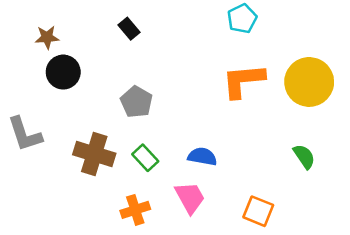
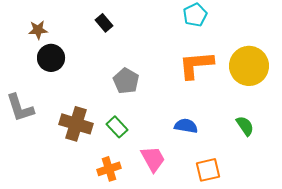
gray pentagon: (136, 102) -> (126, 81), moved
blue semicircle: (202, 157) -> (186, 126), moved
orange square: (258, 211) -> (208, 170), turned -35

